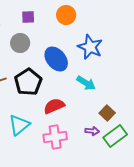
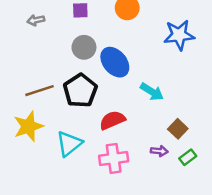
gray circle: (20, 43) -> (84, 47), moved
blue star: (90, 47) -> (179, 35), moved, turned -30
green rectangle: (115, 136) -> (188, 157), size x0.6

